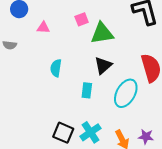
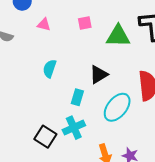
green triangle: (102, 33) -> (118, 36), moved
cyan cross: (91, 132) -> (74, 128), moved

